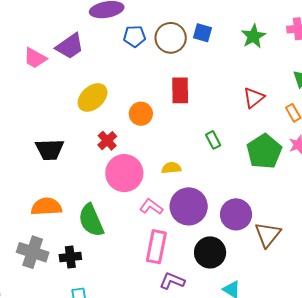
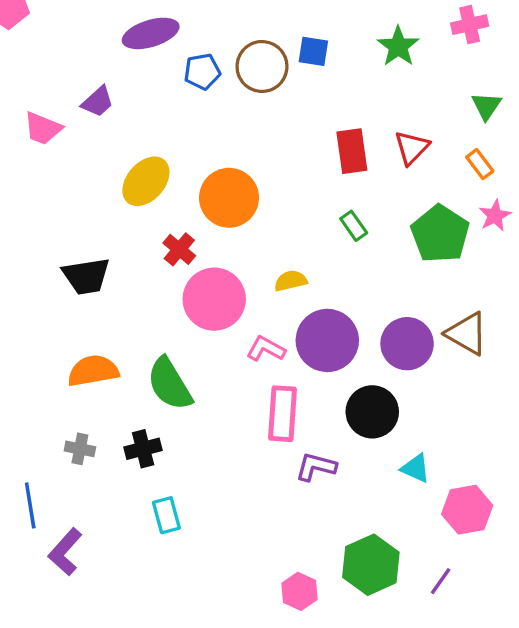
purple trapezoid: (70, 46) -> (98, 102), size x0.7
red rectangle: (180, 90) -> (352, 151), moved
orange circle: (141, 114) -> (229, 198), size x1.5
brown triangle: (268, 235) -> (467, 334), moved, turned -32
gray cross: (33, 252) -> (80, 449), size x0.6

